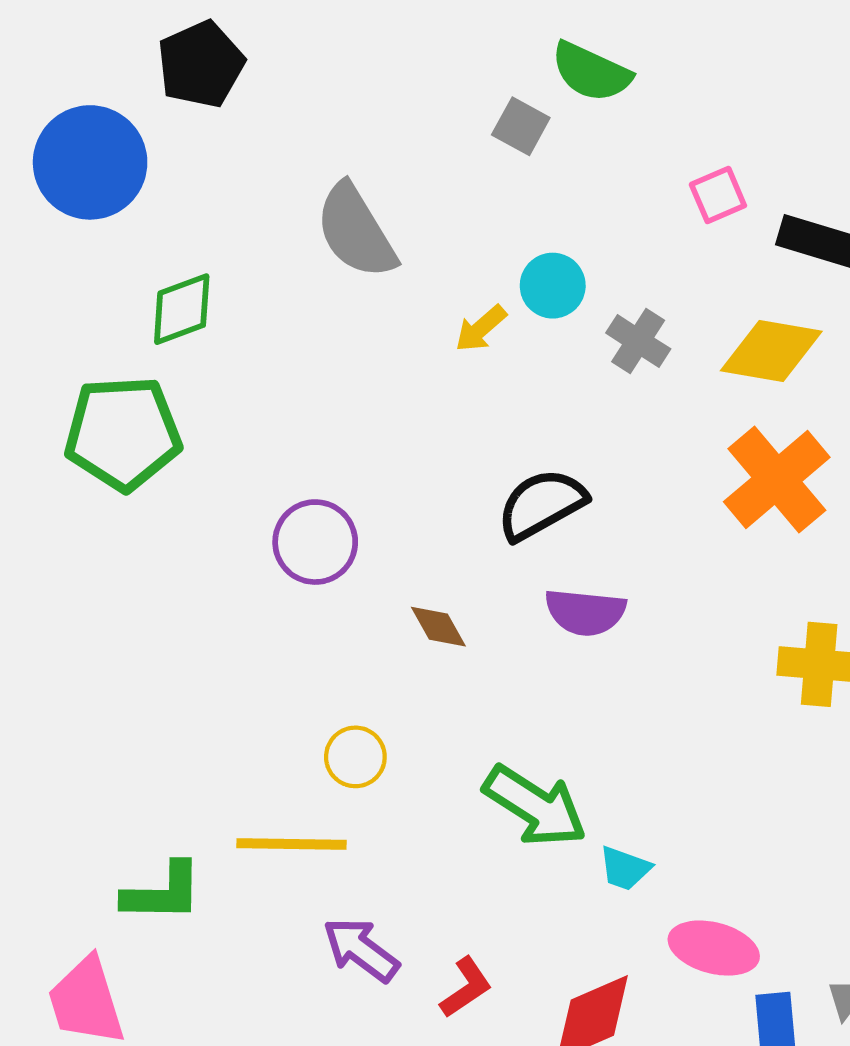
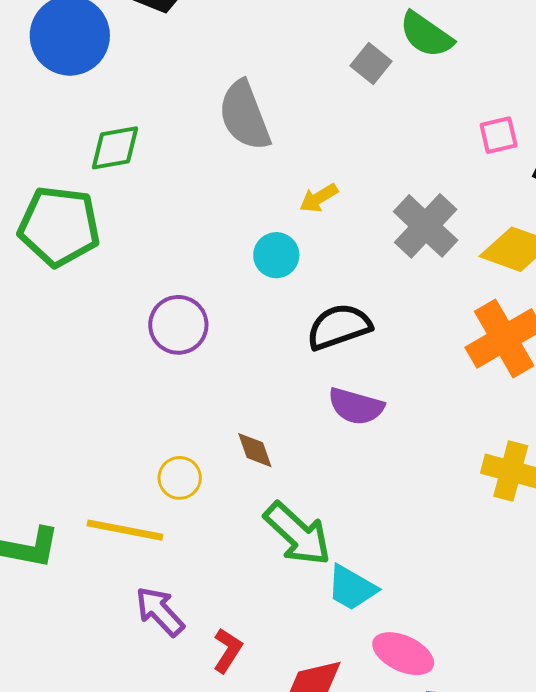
cyan circle: (553, 286) -> (276, 255), moved
gray cross: (638, 341) -> (426, 226), size x1.5
brown diamond: (438, 627) -> (255, 450), moved
cyan trapezoid: (625, 868) -> (352, 588), size x1.4
red L-shape: (466, 987) -> (228, 650), turned -33

